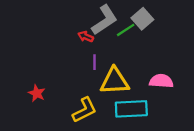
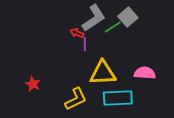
purple line: (95, 62) -> (85, 44), moved

